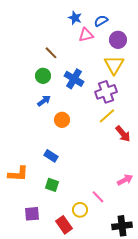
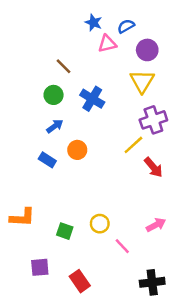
purple cross: (106, 92) -> (153, 120), moved
blue rectangle: (51, 156) -> (47, 160), moved
yellow circle: (80, 210) -> (100, 224), moved

